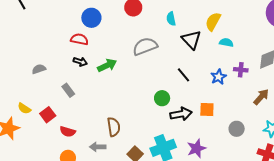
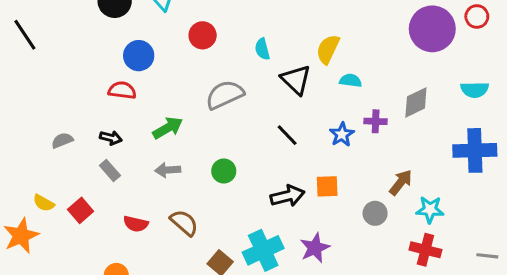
black arrow: (80, 62) -> (111, 138), moved
brown arrow: (261, 97) -> (401, 182), moved
green circle: (162, 98) -> (224, 171), moved
brown semicircle: (114, 127) -> (184, 223), turned -36
red semicircle: (68, 132) -> (136, 224), moved
gray arrow: (98, 147) -> (168, 170), moved

